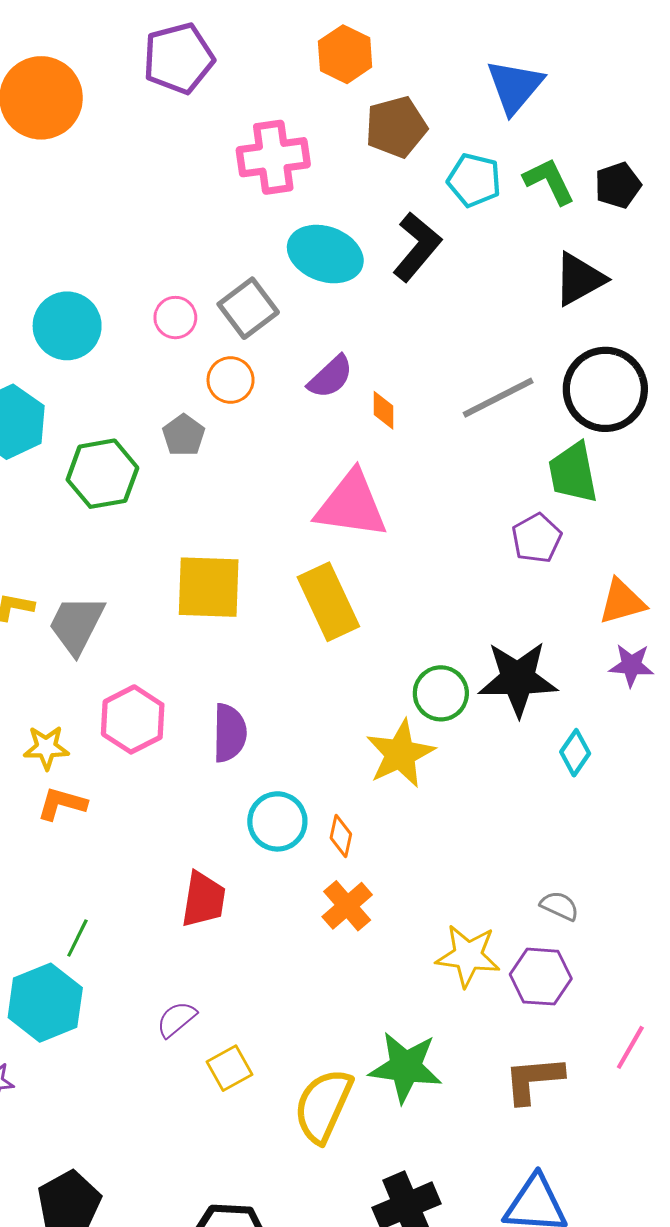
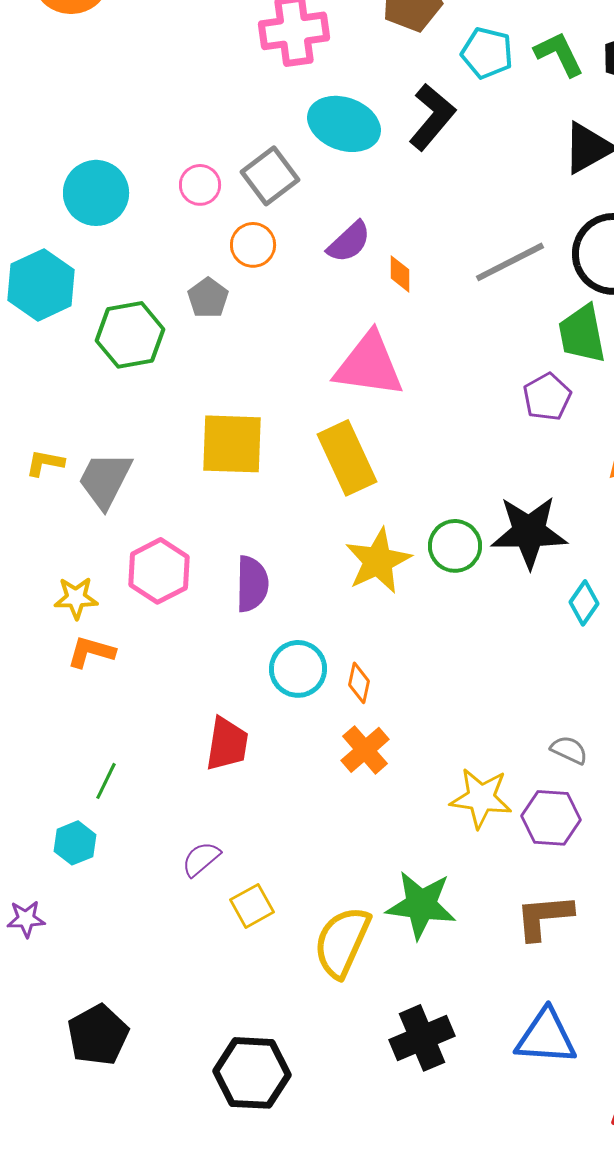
yellow star: (400, 754) -> (378, 561), moved
cyan hexagon: (45, 1003) -> (75, 843), size x0.6

